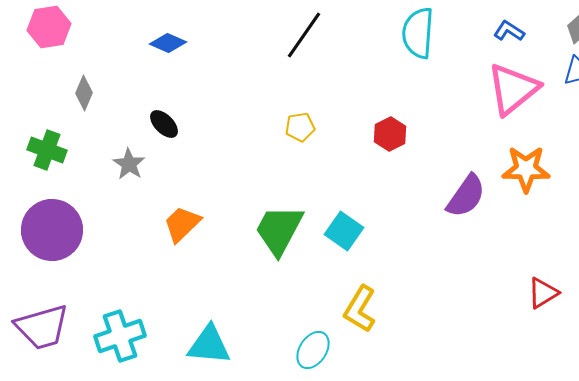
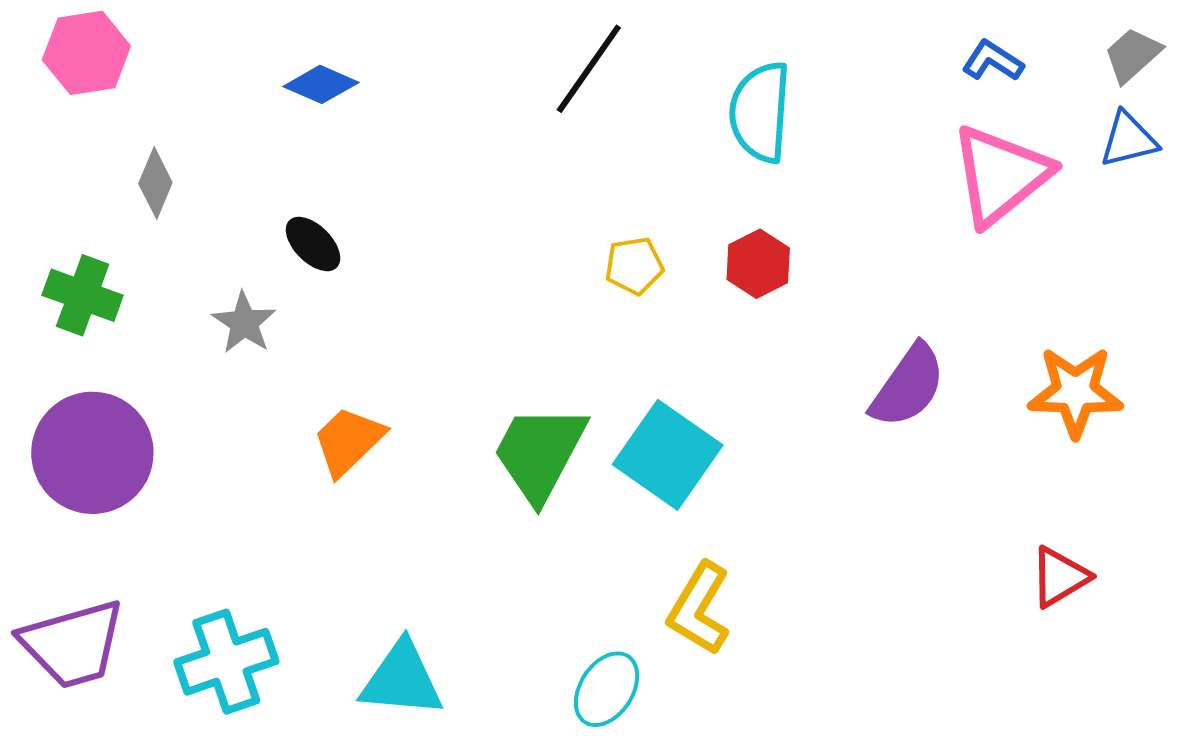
cyan semicircle: (418, 33) -> (760, 112), moved
yellow pentagon: (300, 127) -> (634, 266), moved
orange star: (526, 169) -> (1075, 392), moved
cyan square: (344, 231) -> (668, 455), size x1.4

